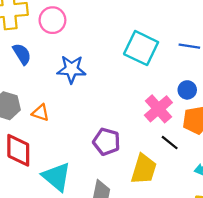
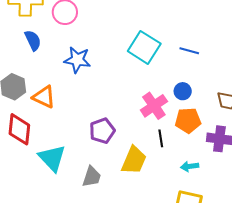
orange triangle: (40, 113) -> (44, 97), size x1.4
purple pentagon: (107, 142) -> (102, 131), turned 30
black line: (170, 143) -> (161, 138), turned 36

